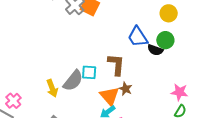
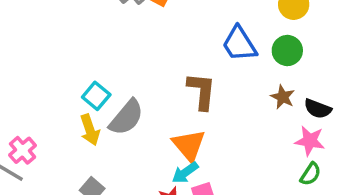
black semicircle: (155, 50) -> (318, 109), moved
cyan square: (89, 72) -> (96, 96), moved, turned 35
brown star: (125, 89) -> (283, 97), moved

